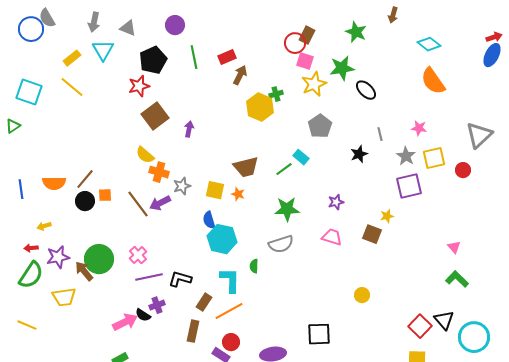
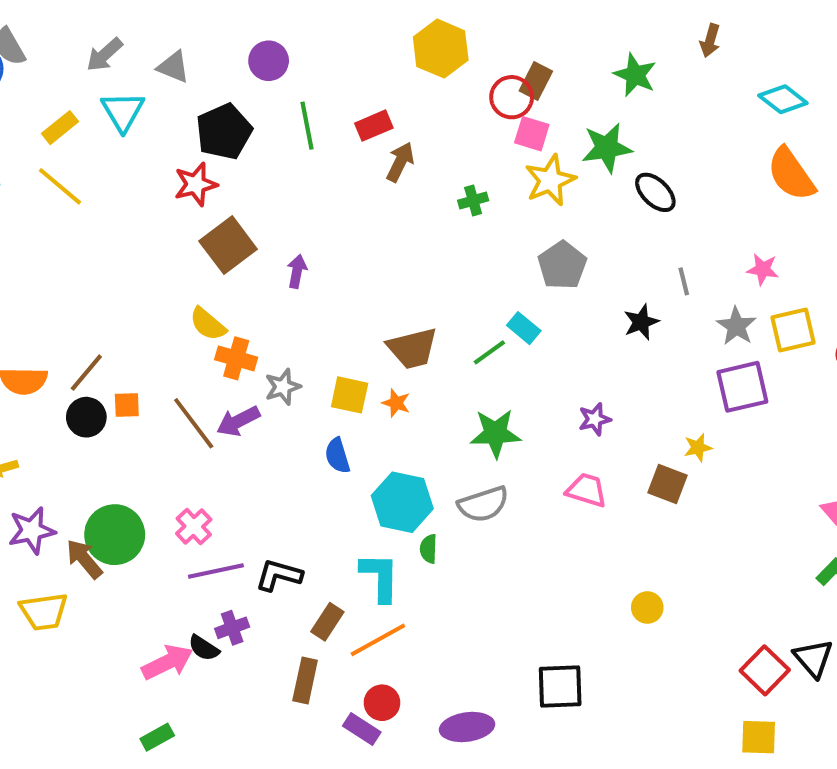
gray arrow: (94, 22) -> (105, 55), turned 36
yellow hexagon: (260, 107) -> (441, 49), moved
cyan hexagon: (222, 239) -> (402, 502), moved

